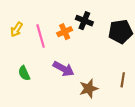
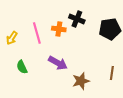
yellow arrow: (16, 29) -> (12, 38), moved
orange cross: (65, 32) -> (59, 29), turned 32

